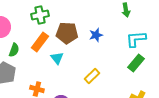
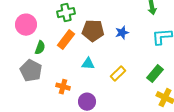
cyan triangle: (57, 58) -> (88, 64), moved, turned -48
green rectangle: (136, 63) -> (155, 74), moved

